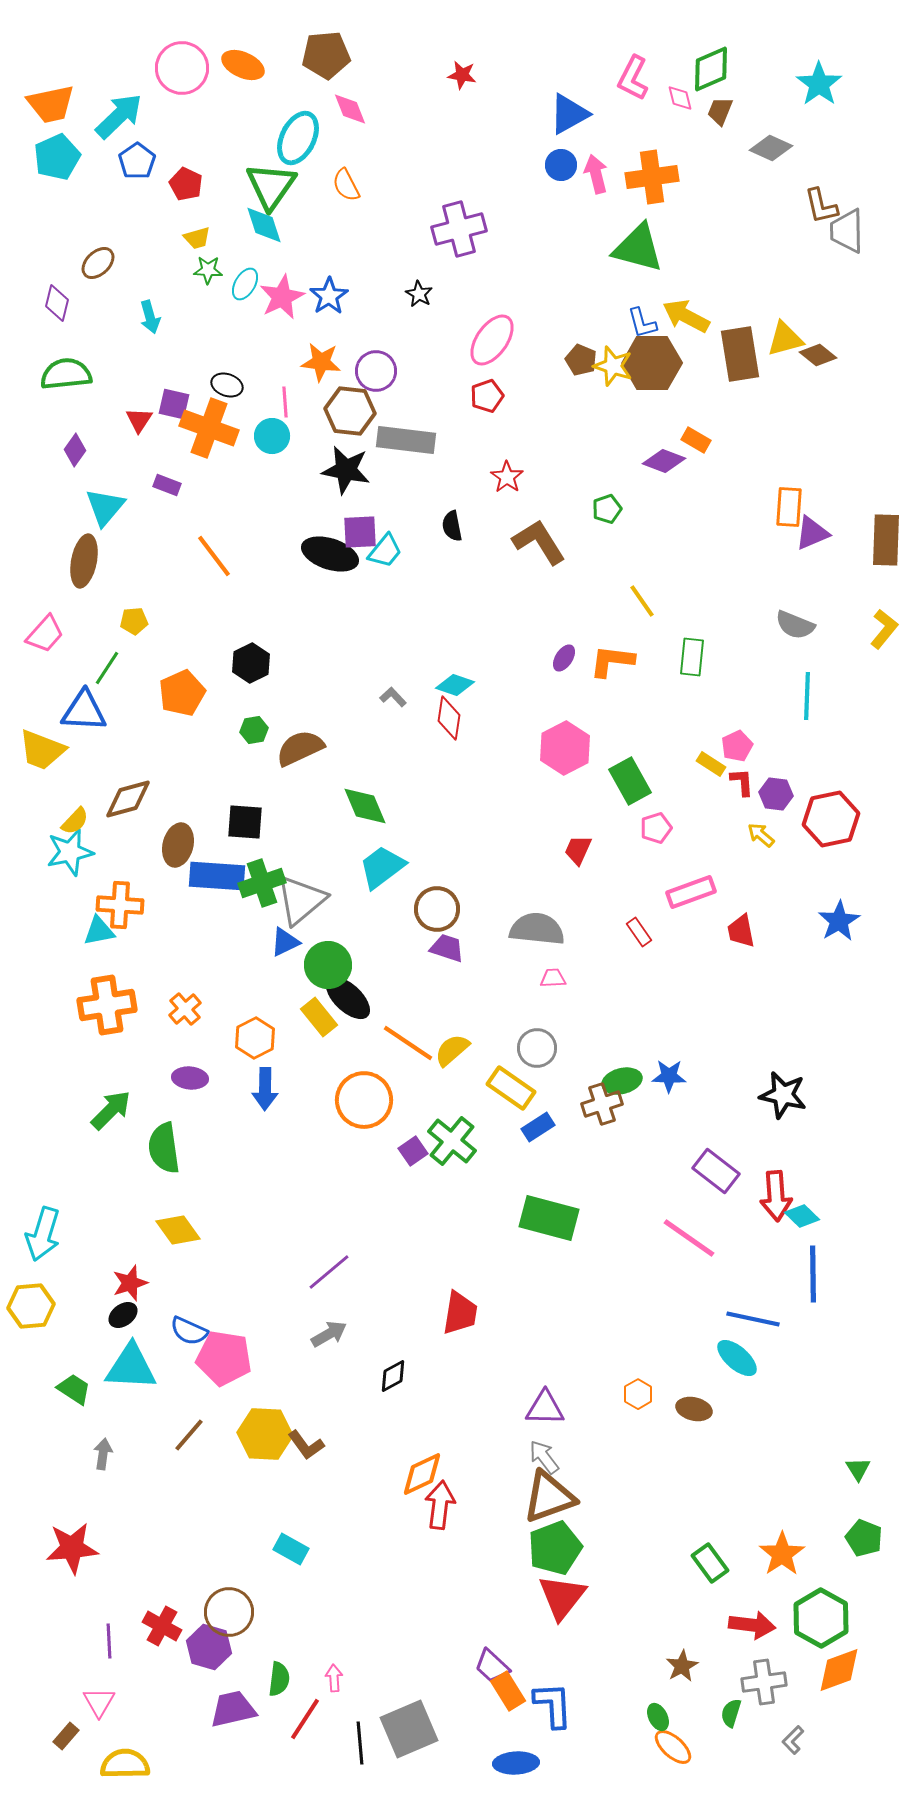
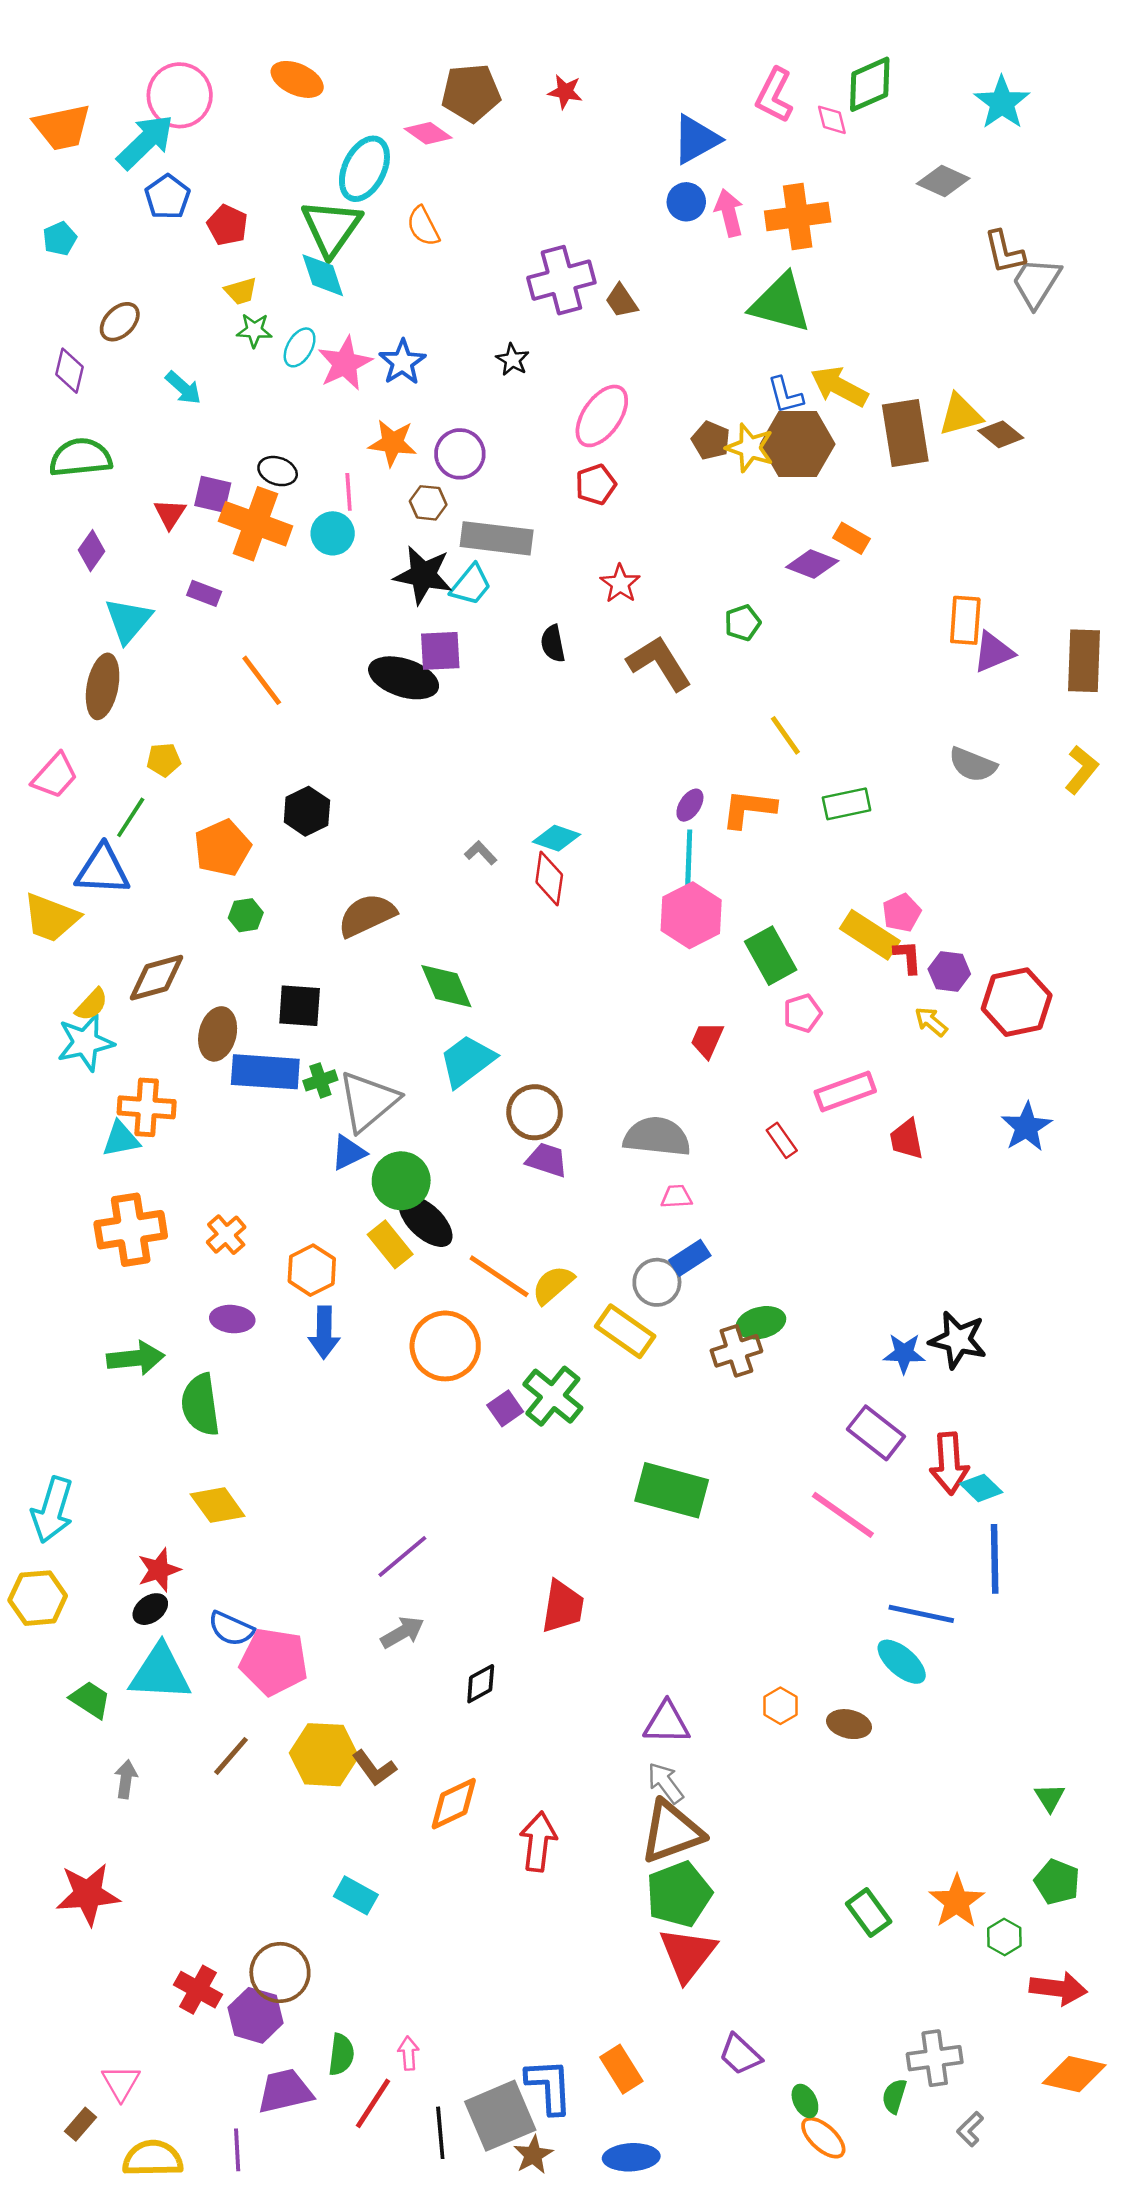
brown pentagon: (326, 55) -> (471, 93), moved
pink circle: (182, 68) -> (180, 95), moved
pink diamond: (350, 109) -> (428, 133), turned -33
brown trapezoid: (720, 111) -> (621, 301), moved, turned -56
cyan pentagon: (57, 157) -> (60, 239), moved, size x0.6
gray trapezoid: (847, 231) -> (1036, 283), turned 33
cyan arrow: (150, 317) -> (183, 388), turned -32
brown hexagon: (350, 411) -> (428, 503), size x0.6
cyan trapezoid: (385, 551) -> (471, 585), moved
green rectangle: (692, 657) -> (847, 804), turned 72
cyan line: (807, 696) -> (689, 859), moved
green hexagon: (254, 730) -> (246, 915), moved
yellow rectangle: (711, 764) -> (870, 935), size x1.6
green cross: (262, 883) -> (320, 1080), size x0.6
blue star: (669, 1076) -> (904, 1353), moved
green arrow: (111, 1110) -> (136, 1358), turned 39
blue rectangle: (538, 1127) -> (690, 1258), moved
orange diamond: (422, 1474) -> (454, 1804), moved
green hexagon: (821, 1618) -> (1004, 1937), moved, size x0.5
red arrow: (752, 1625) -> (1058, 1988), moved
purple line: (109, 1641) -> (237, 2150), moved
purple trapezoid: (492, 1666) -> (740, 2054), moved
brown star: (682, 1666) -> (533, 2155), moved
orange diamond: (839, 1670) -> (1074, 2074), moved, turned 33
blue L-shape: (553, 1705) -> (549, 2086), moved

